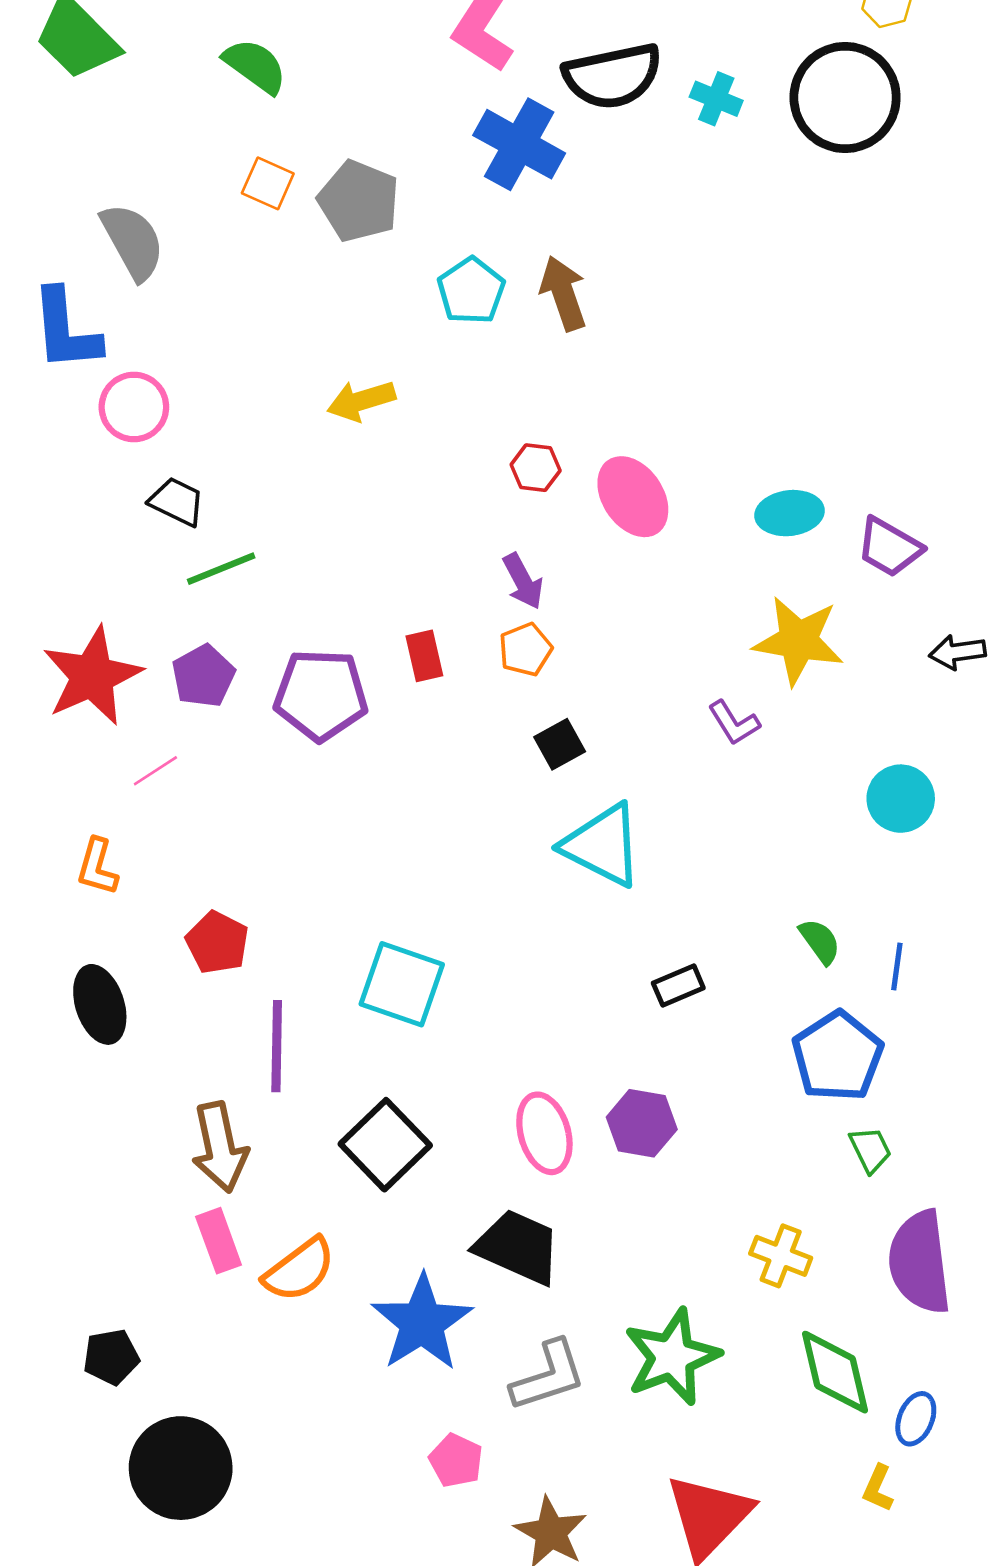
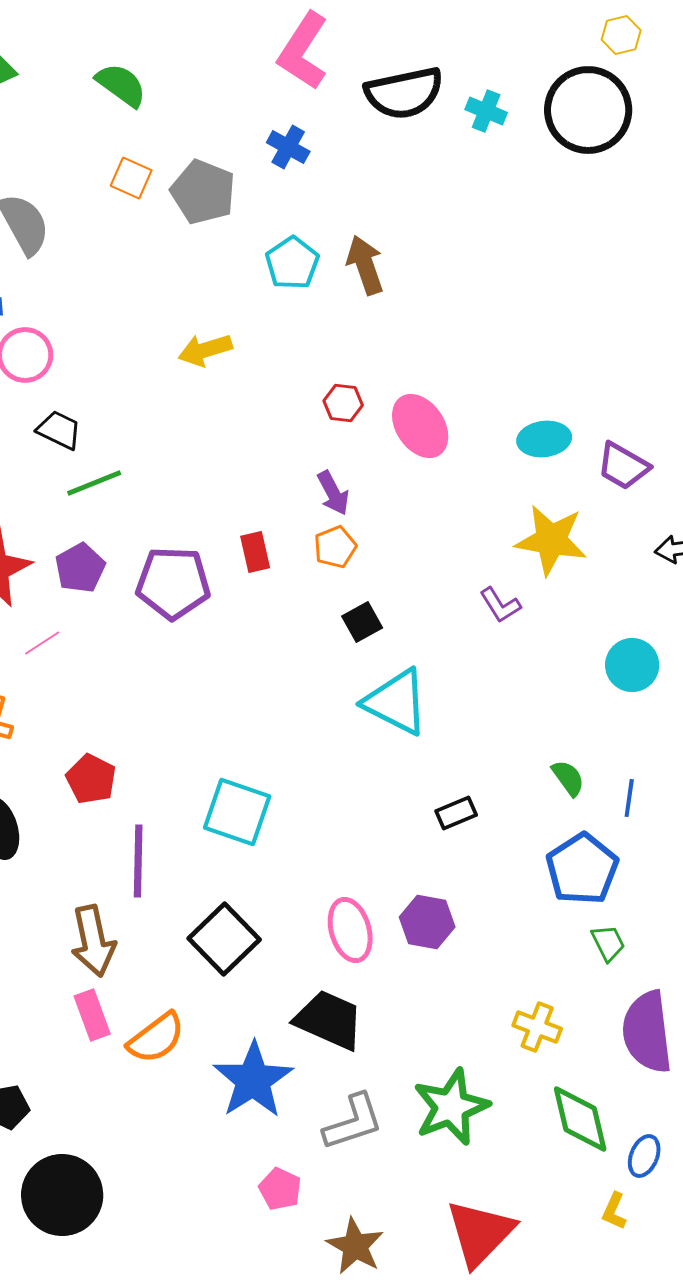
blue cross: (519, 144) -> (288, 147), moved, size x0.6

